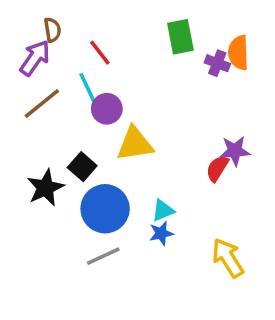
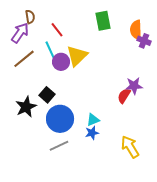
purple cross: (217, 63) -> (144, 41), moved
yellow triangle: (135, 144) -> (77, 56), moved, turned -35

